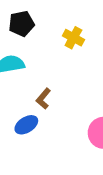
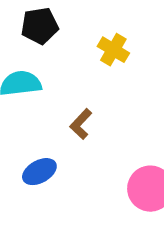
brown L-shape: (43, 99) -> (81, 124), moved

